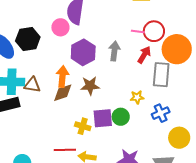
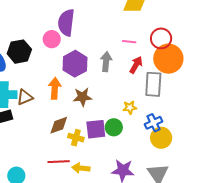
red circle: (154, 31) -> (161, 38), moved
brown triangle: (32, 85) -> (25, 97), turned -30
brown diamond: (63, 93) -> (59, 125), moved
yellow circle: (179, 138) -> (161, 138), moved

